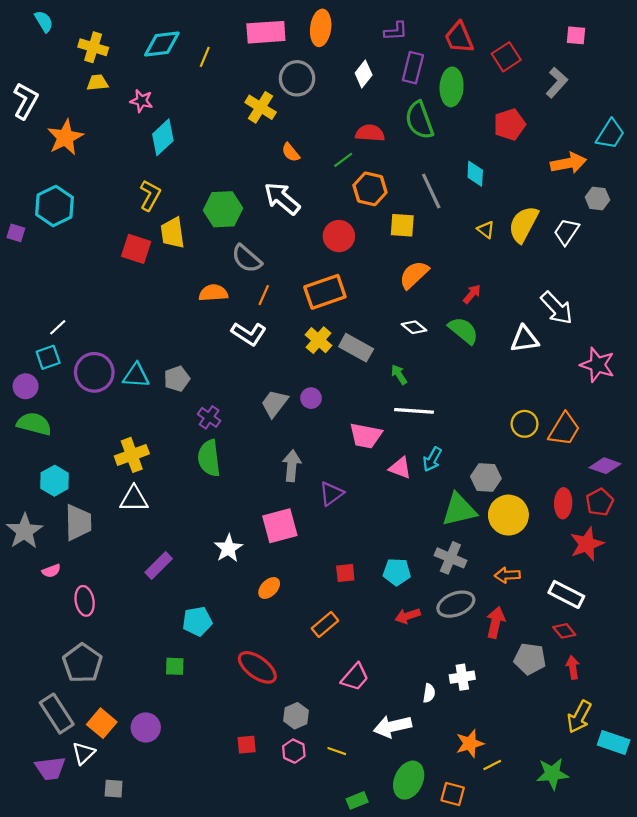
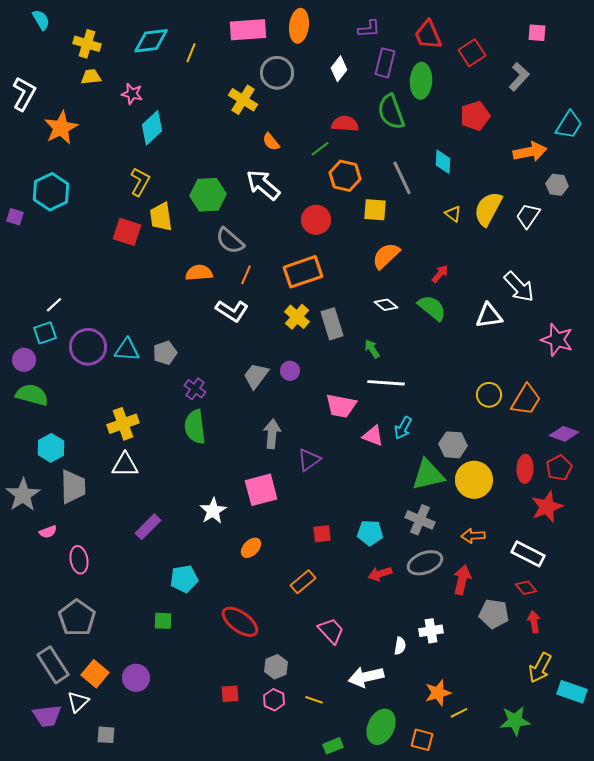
gray rectangle: (356, 348) -> (332, 324), turned 44
pink trapezoid: (355, 677) -> (331, 631), turned -84

